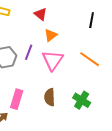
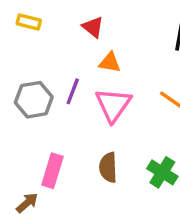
orange triangle: (51, 35) -> (110, 63), turned 48

